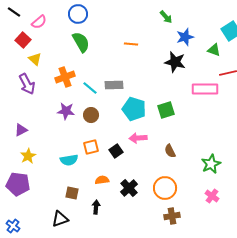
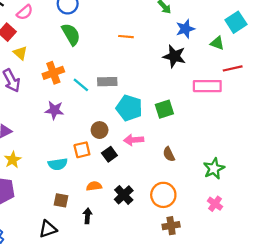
brown circle: (91, 115) -> (100, 130), moved

